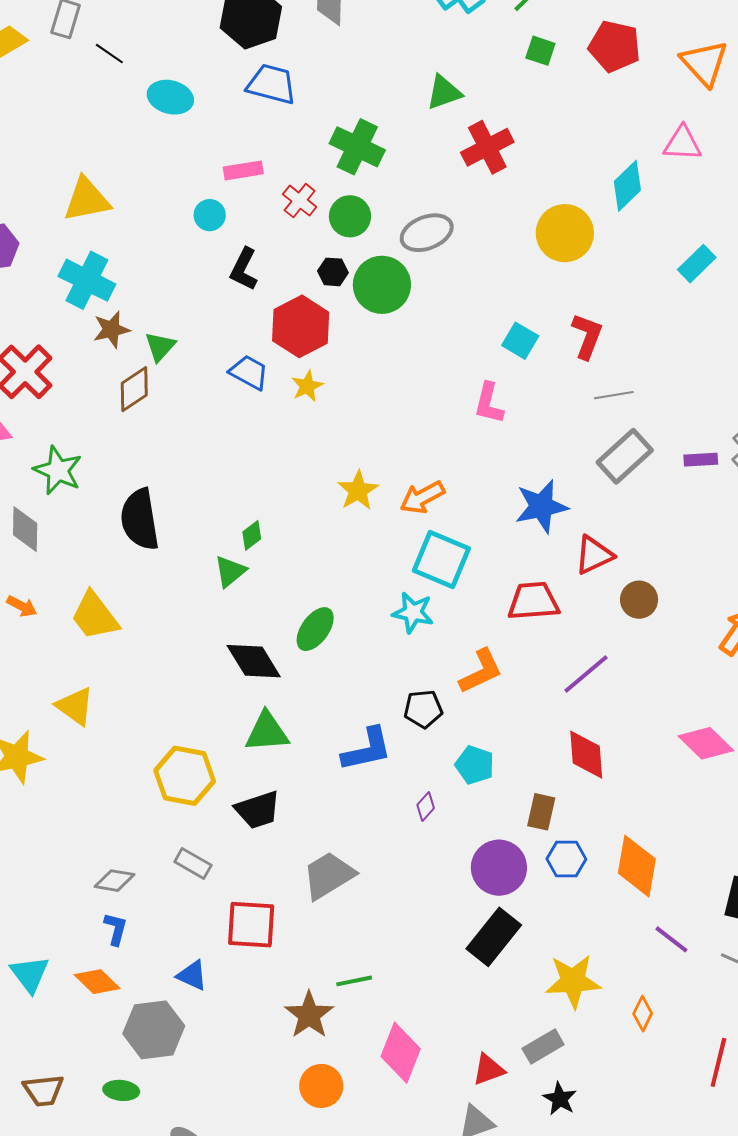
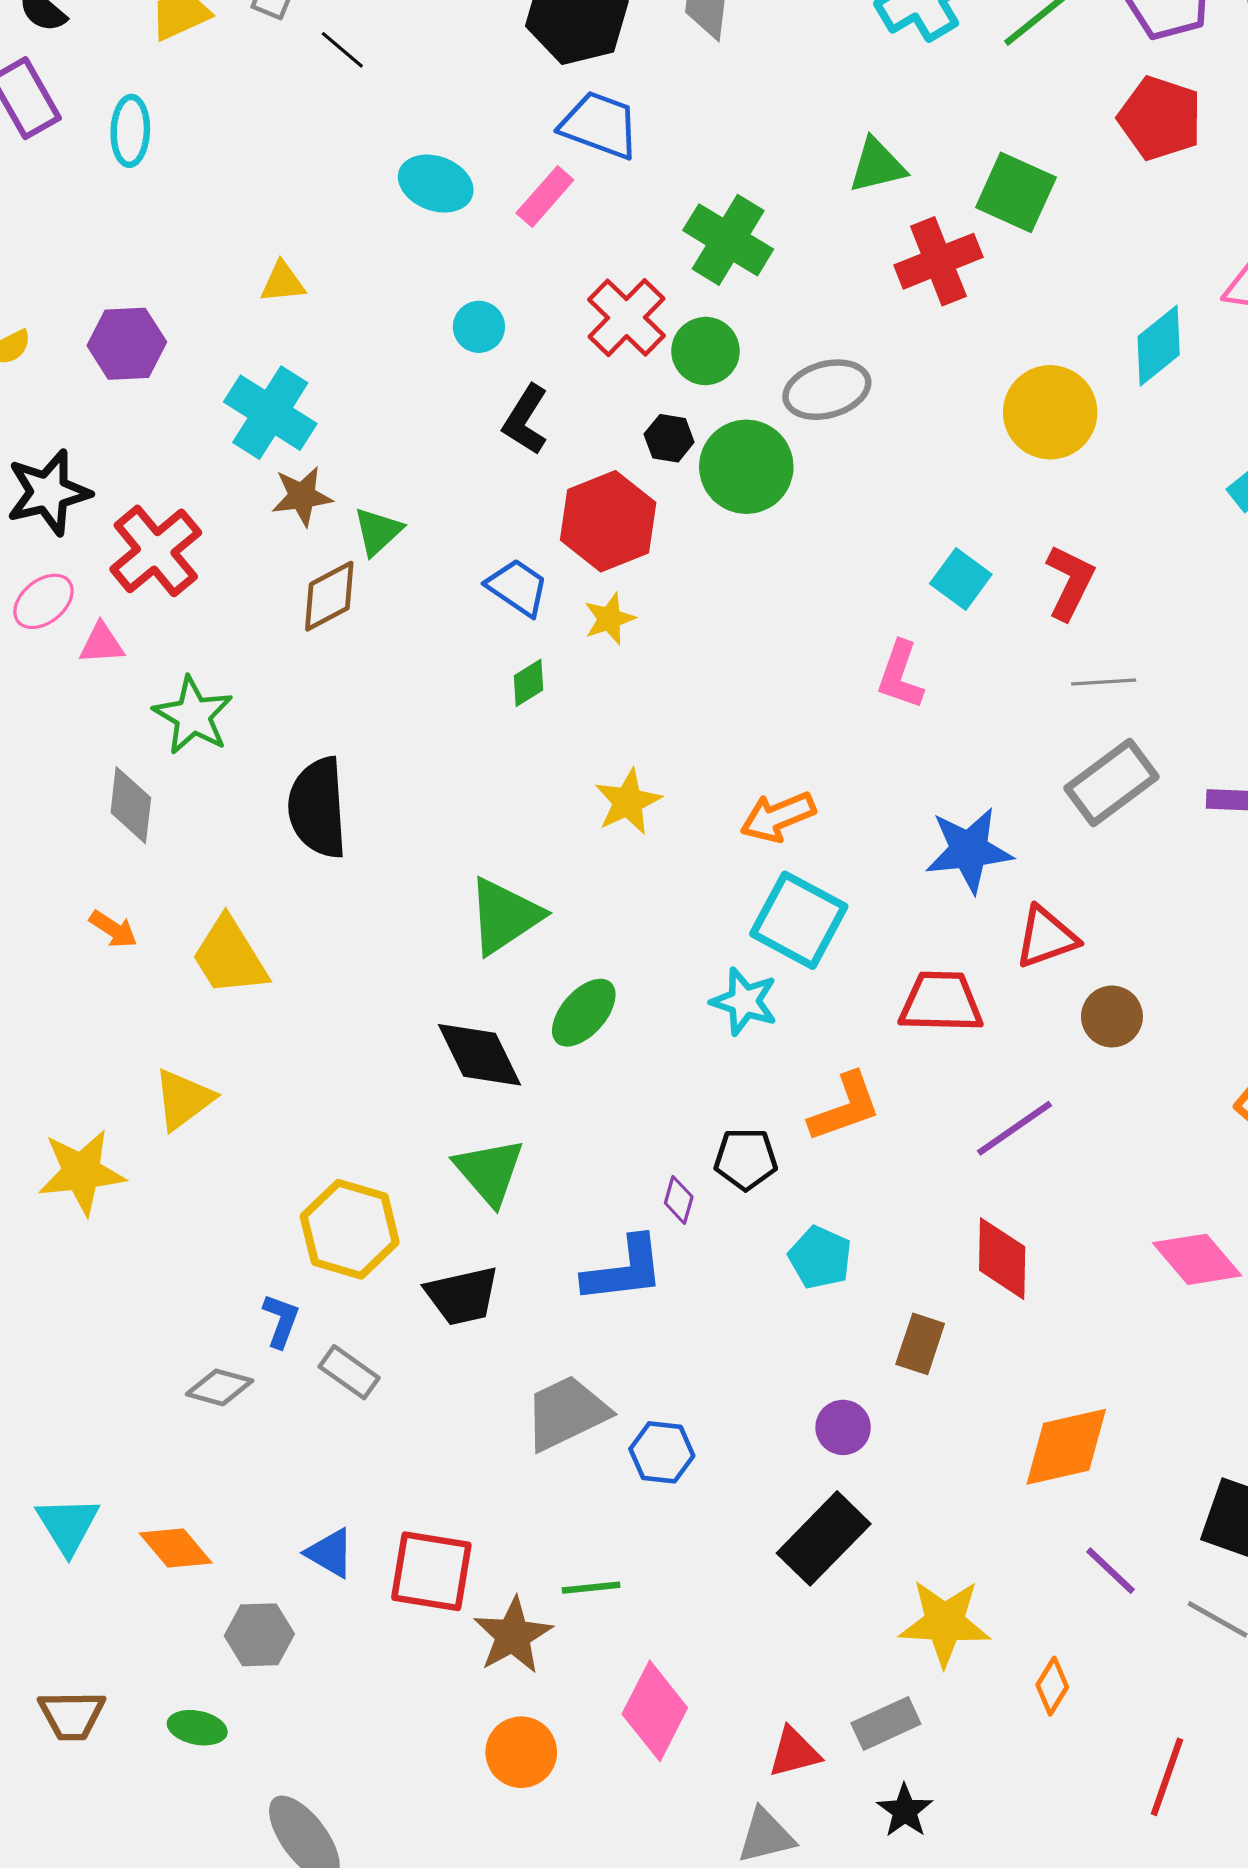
green square: (540, 51) -> (1016, 192), moved, size x1.6
cyan ellipse: (170, 97) -> (436, 184), moved
pink rectangle: (243, 170) -> (545, 197), moved, turned -45
yellow triangle: (87, 200) -> (283, 282), size x0.6
red cross: (300, 201) -> (627, 318), size x1.4
yellow star: (358, 491) -> (628, 802), moved
green diamond: (252, 535) -> (528, 683), moved
green triangle: (230, 571) -> (505, 916), moved, size x1.5
yellow triangle: (75, 706) -> (183, 1099), turned 42
green triangle: (267, 732) -> (489, 1171), turned 48
blue L-shape: (367, 749) -> (624, 1270), moved
purple diamond: (426, 806) -> (679, 1200), moved, turned -32
blue hexagon: (566, 859) -> (662, 1452), moved
orange diamond: (637, 866) -> (1066, 1447), turned 62
purple circle: (499, 868) -> (843, 1427), size x0.6
red square: (251, 925) -> (431, 1571), moved
blue L-shape: (116, 929) -> (281, 1321), moved
gray hexagon: (154, 1030) -> (259, 1635), size x0.7

